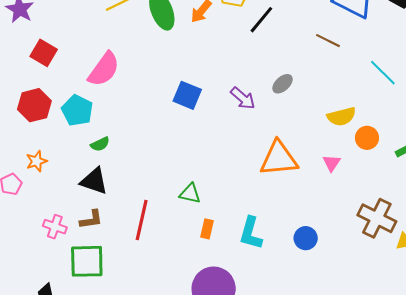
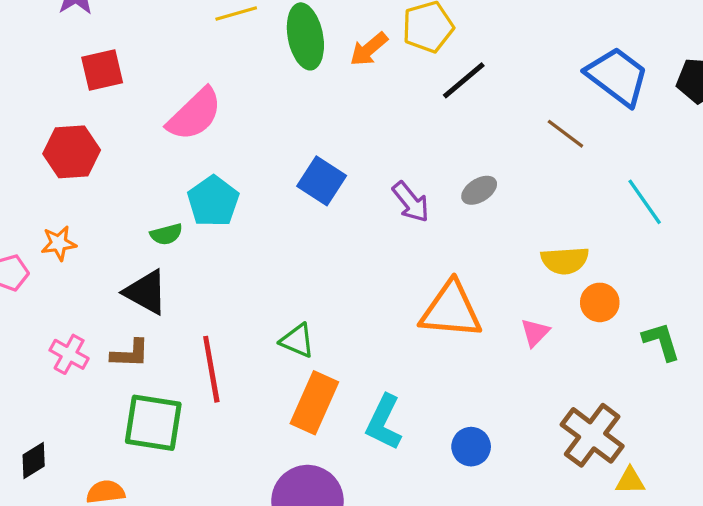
red square: (44, 53) -> (102, 70), turned 36
cyan pentagon: (77, 110) -> (213, 201), moved
red line: (142, 220) -> (211, 369), turned -33
orange rectangle: (207, 229) -> (314, 403), size x1.8
green square: (87, 261) -> (153, 423), moved

